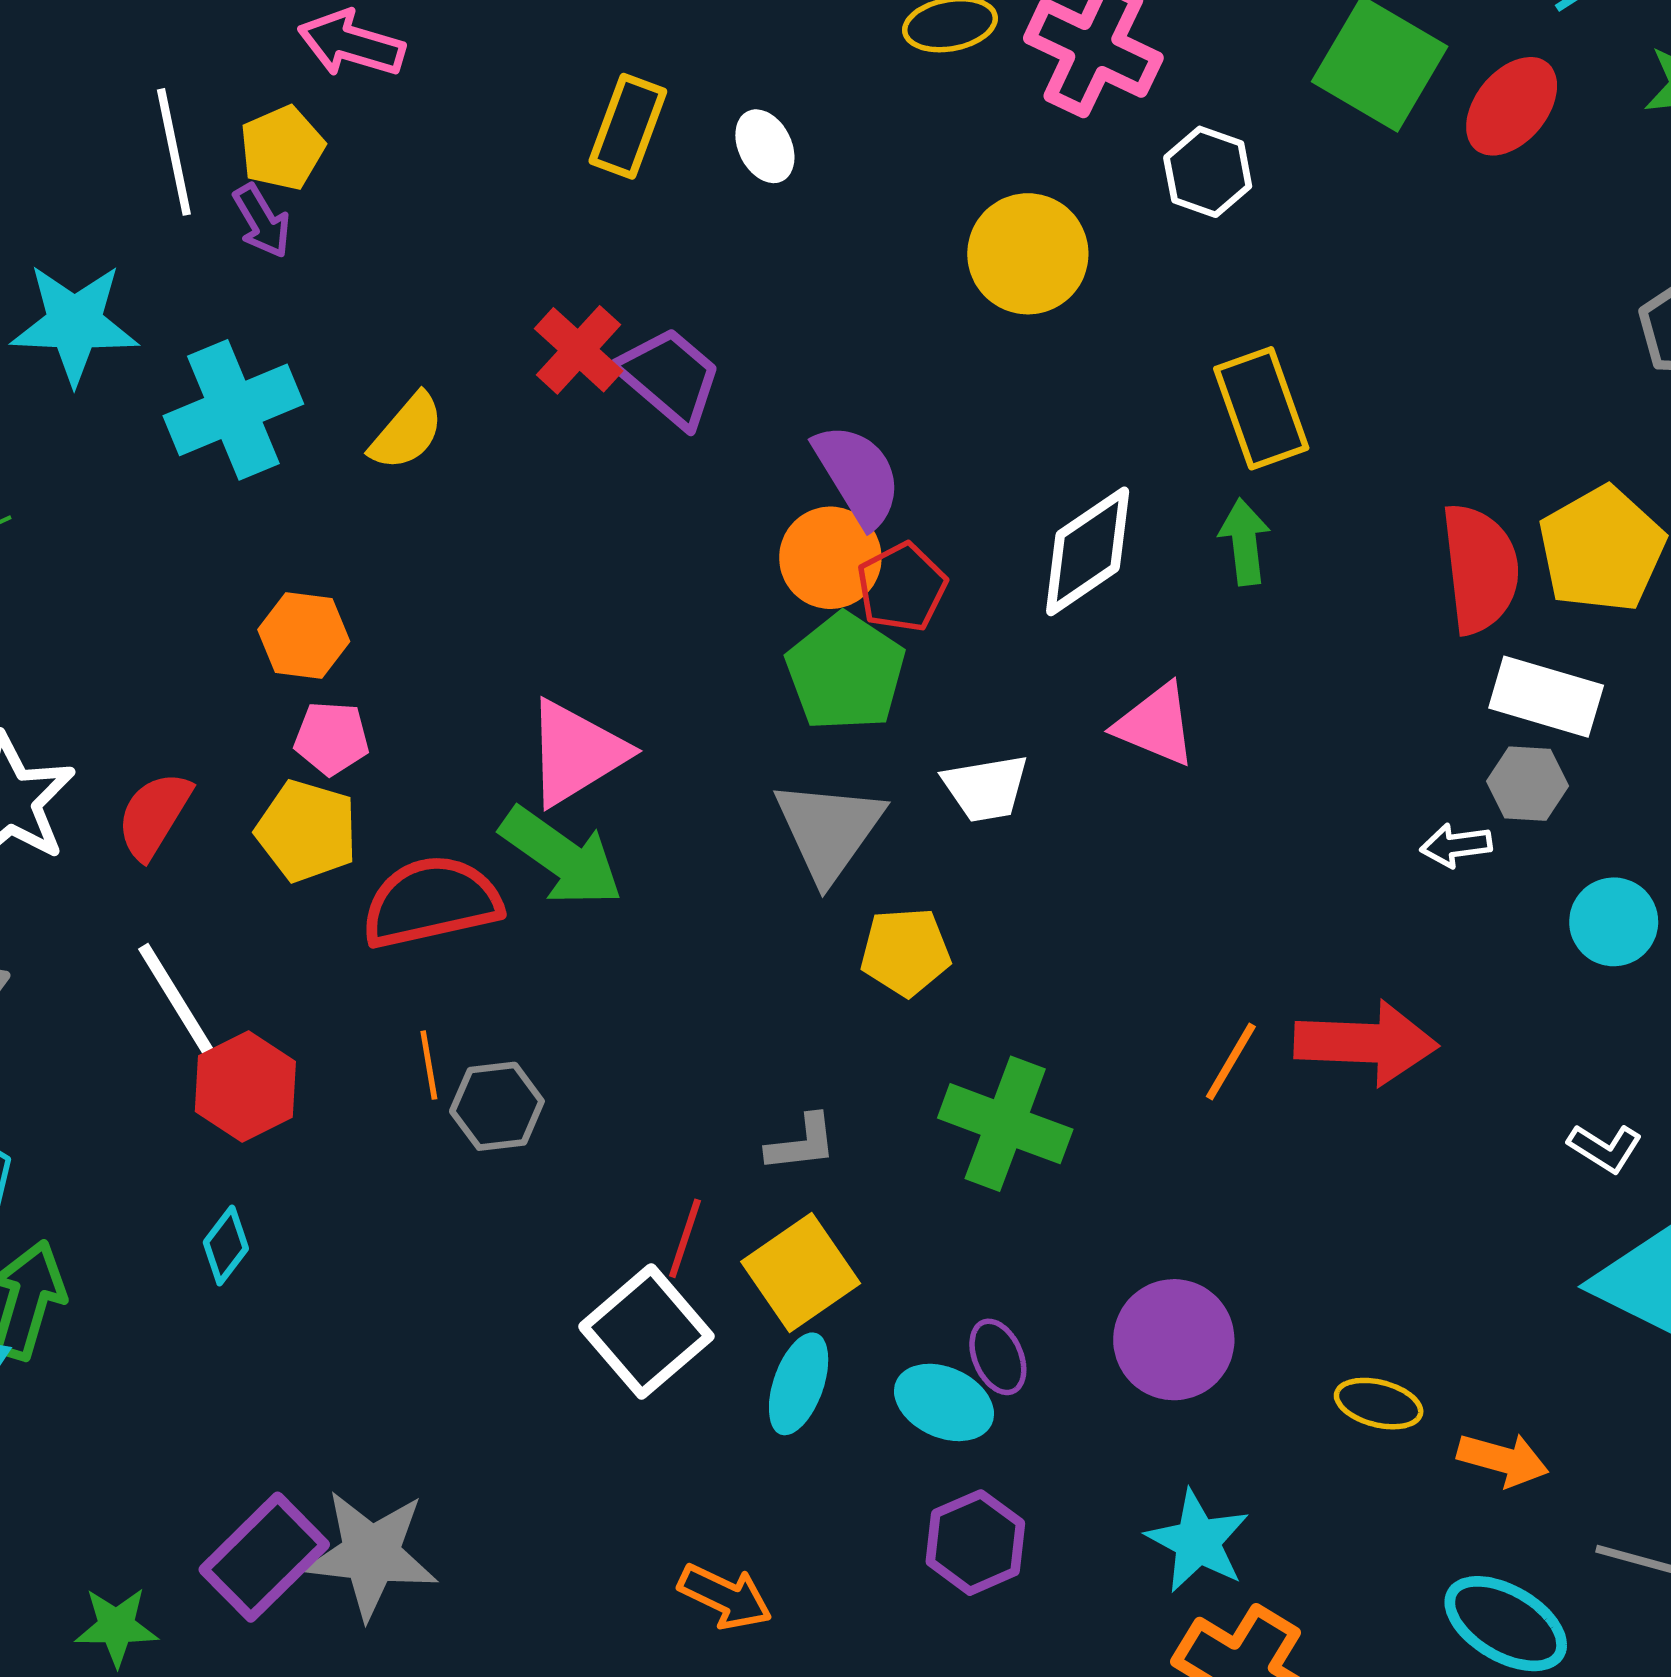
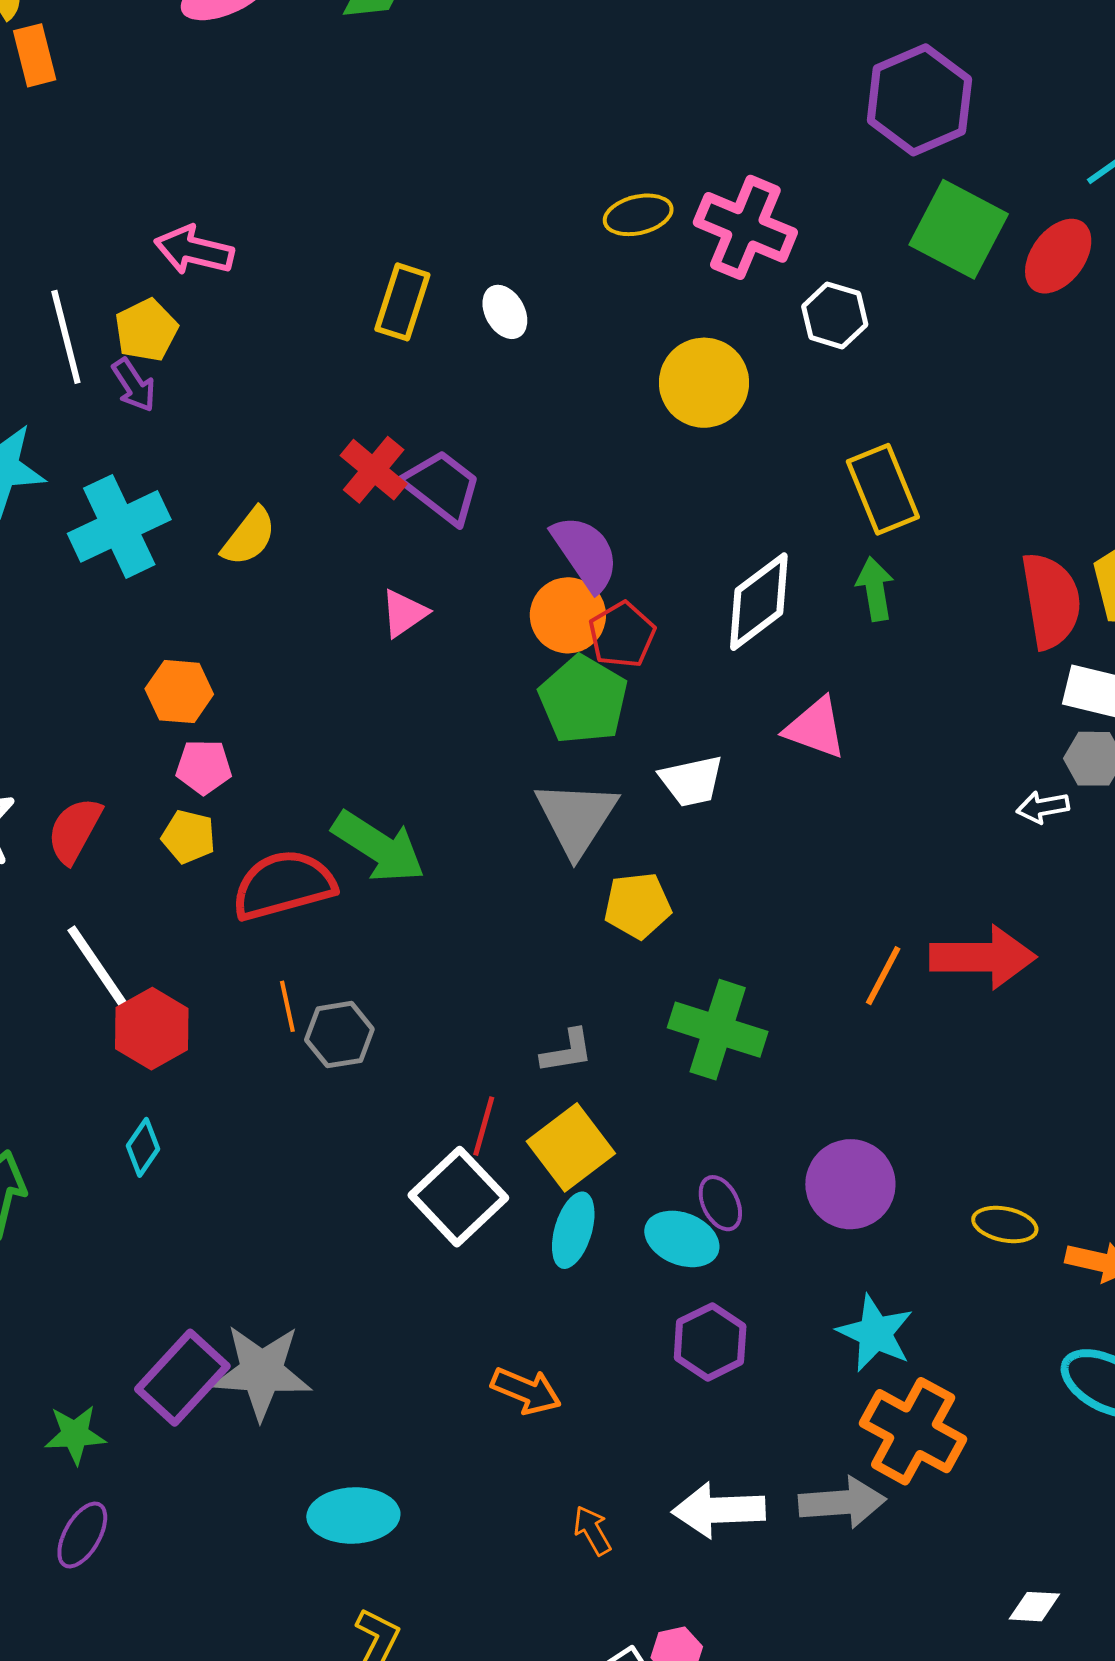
pink triangle: (576, 753) -> (404, 613), moved, size x0.6
yellow pentagon: (307, 831) -> (189, 837), size x0.7

